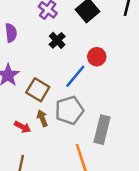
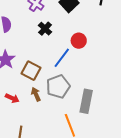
red arrow: (22, 127) -> (12, 98), moved

